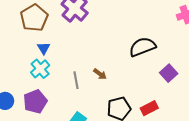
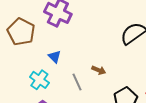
blue triangle: (44, 48) -> (55, 57), moved

